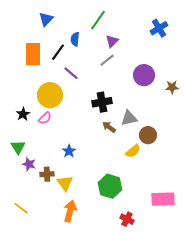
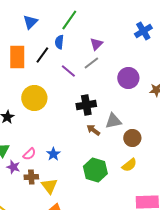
green line: (98, 20) -> (69, 20), moved
purple line: (71, 73) -> (68, 71), moved
pink semicircle: (45, 118) -> (29, 154), moved
yellow semicircle: (133, 151) -> (129, 165), moved
green hexagon: (110, 186) -> (95, 170), moved

